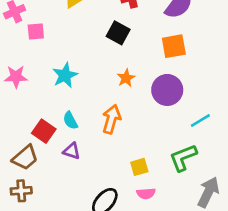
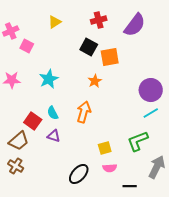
pink square: (36, 32) -> (27, 46), turned 32
orange square: (174, 46) -> (110, 57), moved
purple circle: (167, 90) -> (151, 90), moved
brown cross: (21, 191) -> (16, 166), turned 35

